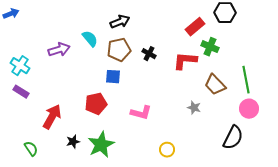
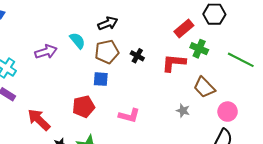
green line: (246, 80) -> (241, 60), moved, turned -52
pink circle: (249, 109) -> (228, 112), moved
red arrow: (52, 117) -> (39, 120), turned -75

